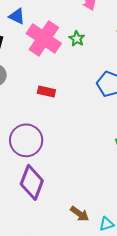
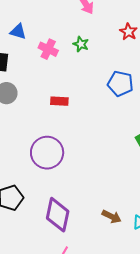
pink cross: (44, 38) -> (48, 49), size x0.6
purple diamond: (32, 182) -> (58, 215), moved

